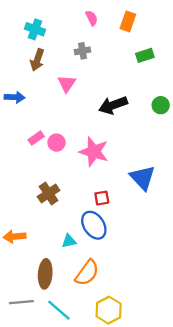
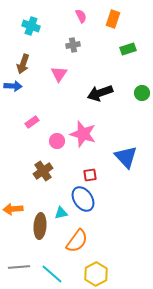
brown arrow: (37, 60) -> (23, 64), moved
pink circle: (56, 143) -> (57, 141), moved
brown ellipse: (45, 274) -> (40, 226), moved

